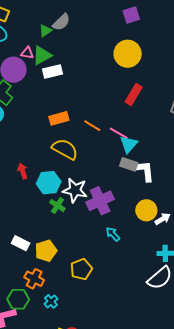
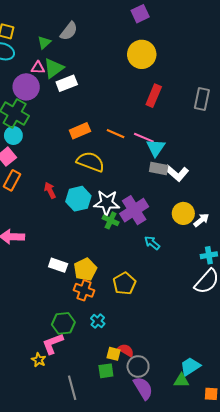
green triangle: (45, 31) -> (44, 42), moved
white L-shape: (145, 171) -> (177, 173), turned 145
green cross: (57, 206) -> (111, 220), moved
orange cross: (34, 279) -> (84, 290), moved

